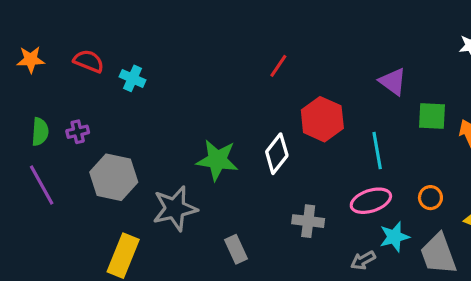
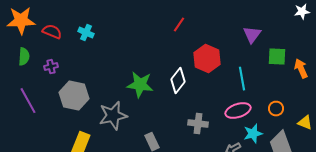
orange star: (31, 60) -> (21, 21), size x1.6
red semicircle: (89, 61) -> (52, 32), moved
purple triangle: (393, 82) -> (252, 35), turned 30
green semicircle: (40, 132) -> (24, 57), moved

